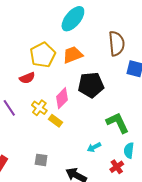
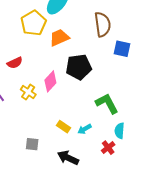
yellow pentagon: (43, 55) -> (34, 23), moved
yellow rectangle: (56, 121) -> (64, 127), moved

